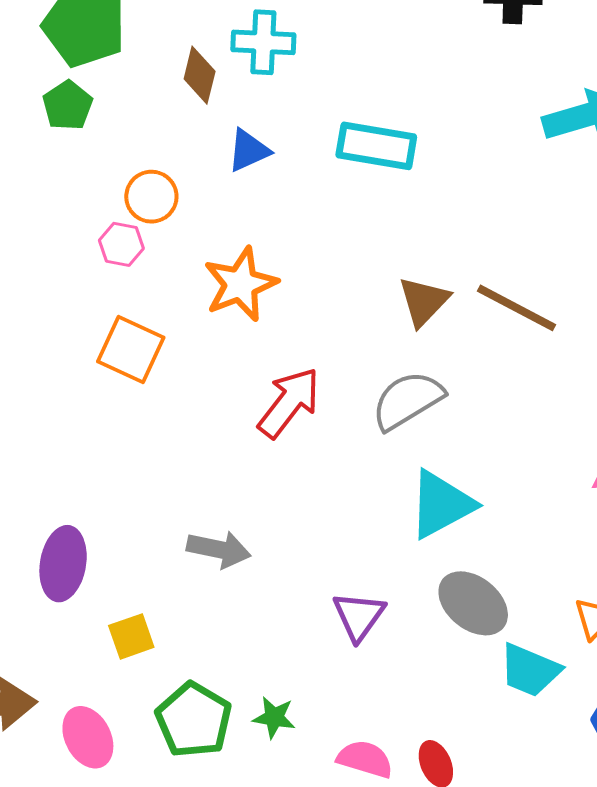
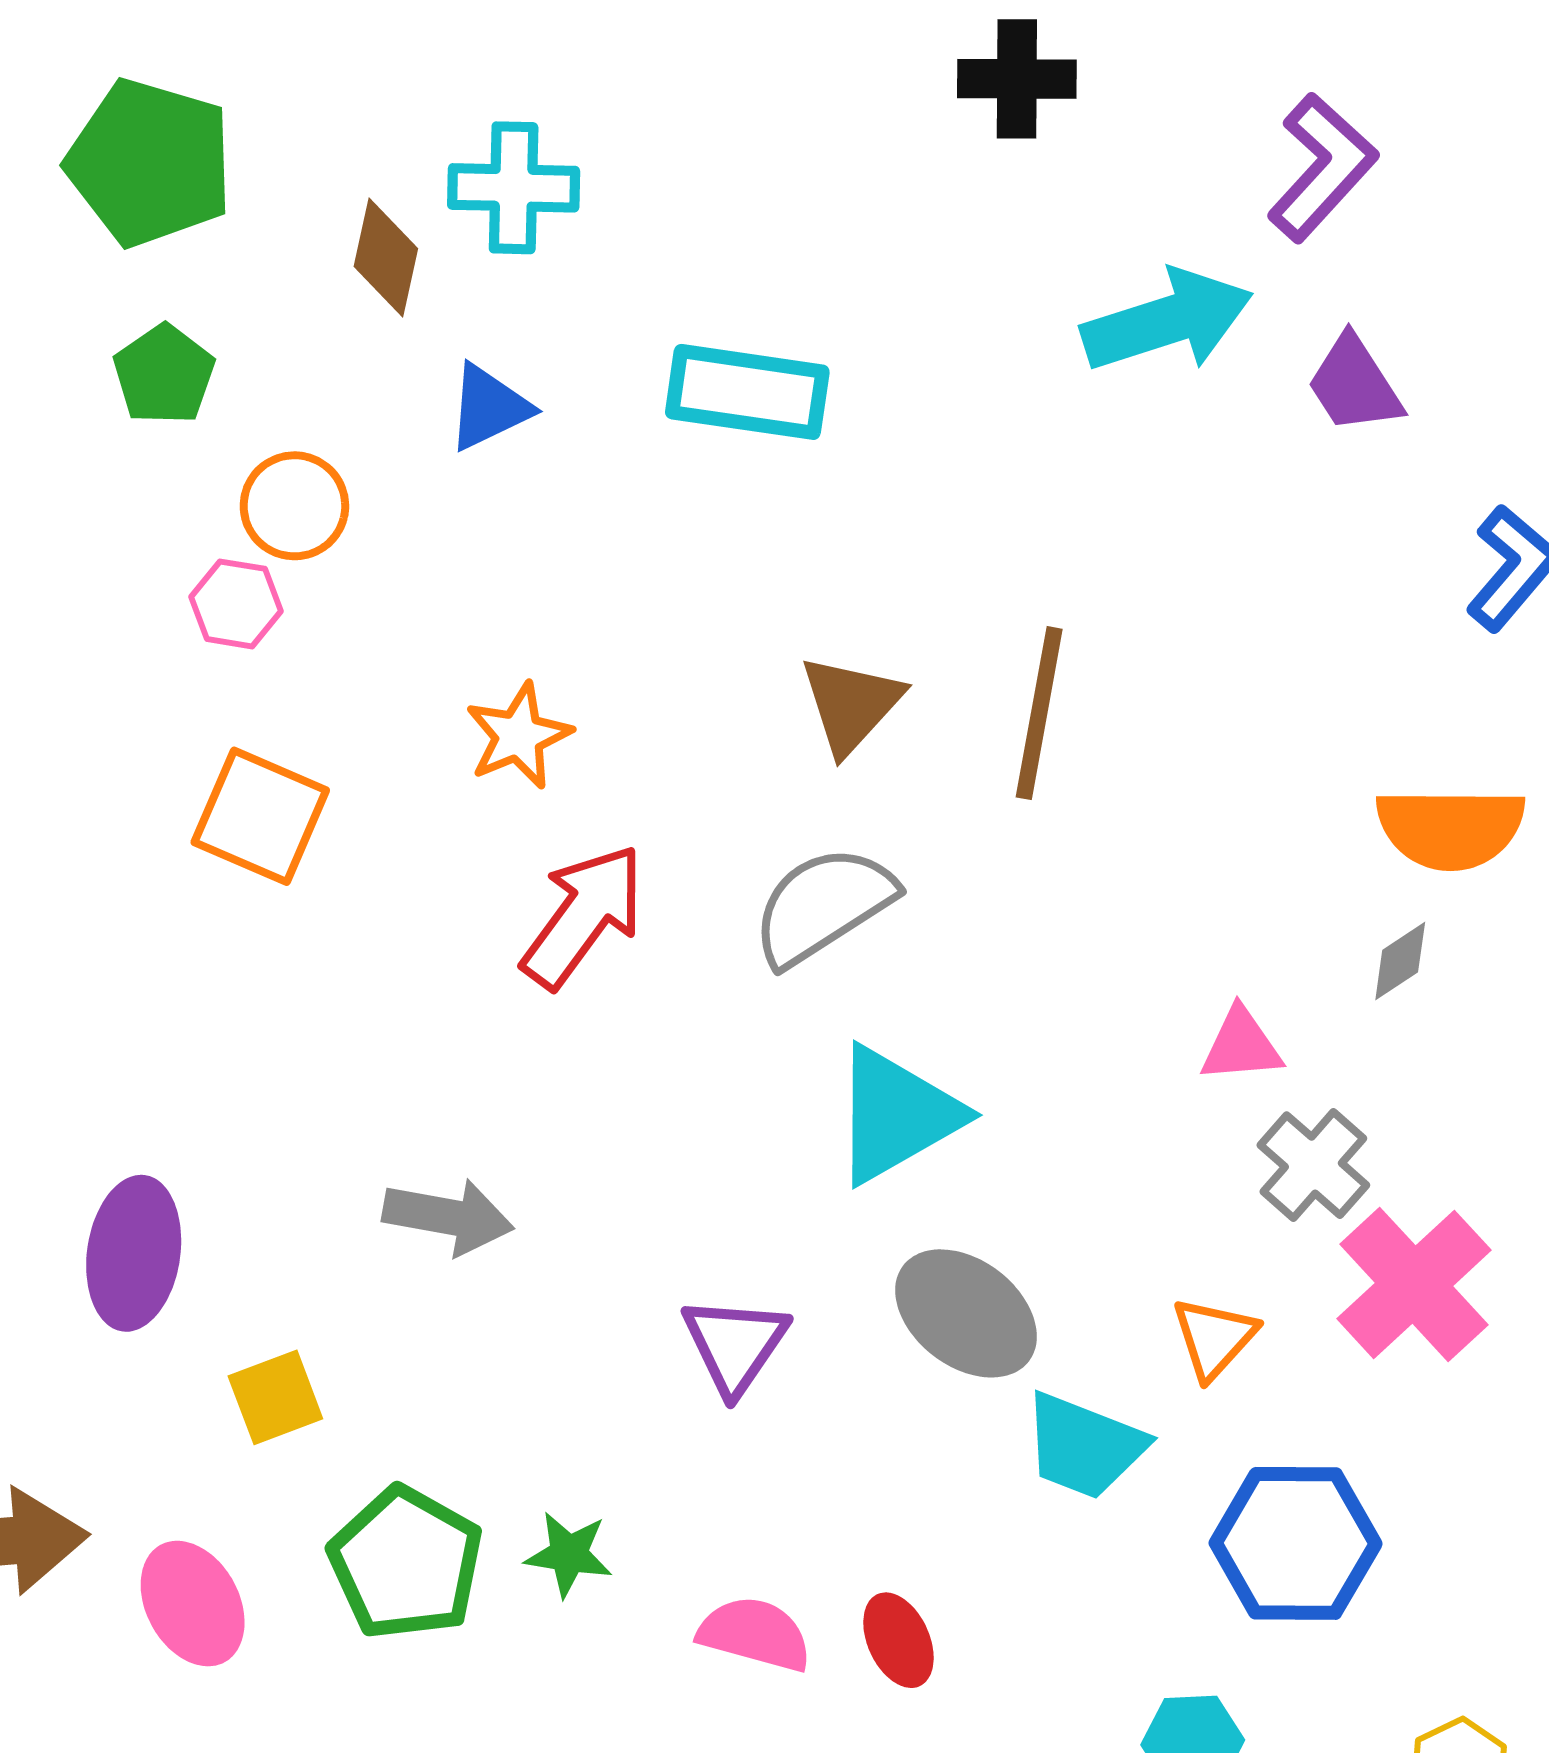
green pentagon: (68, 105) -> (164, 375), moved
orange star: (241, 284) -> (519, 736), moved, size x0.7
brown line: (517, 308) -> (1039, 713), turned 74

